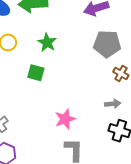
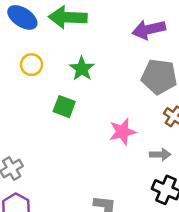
pink star: (65, 119) -> (122, 132), moved

